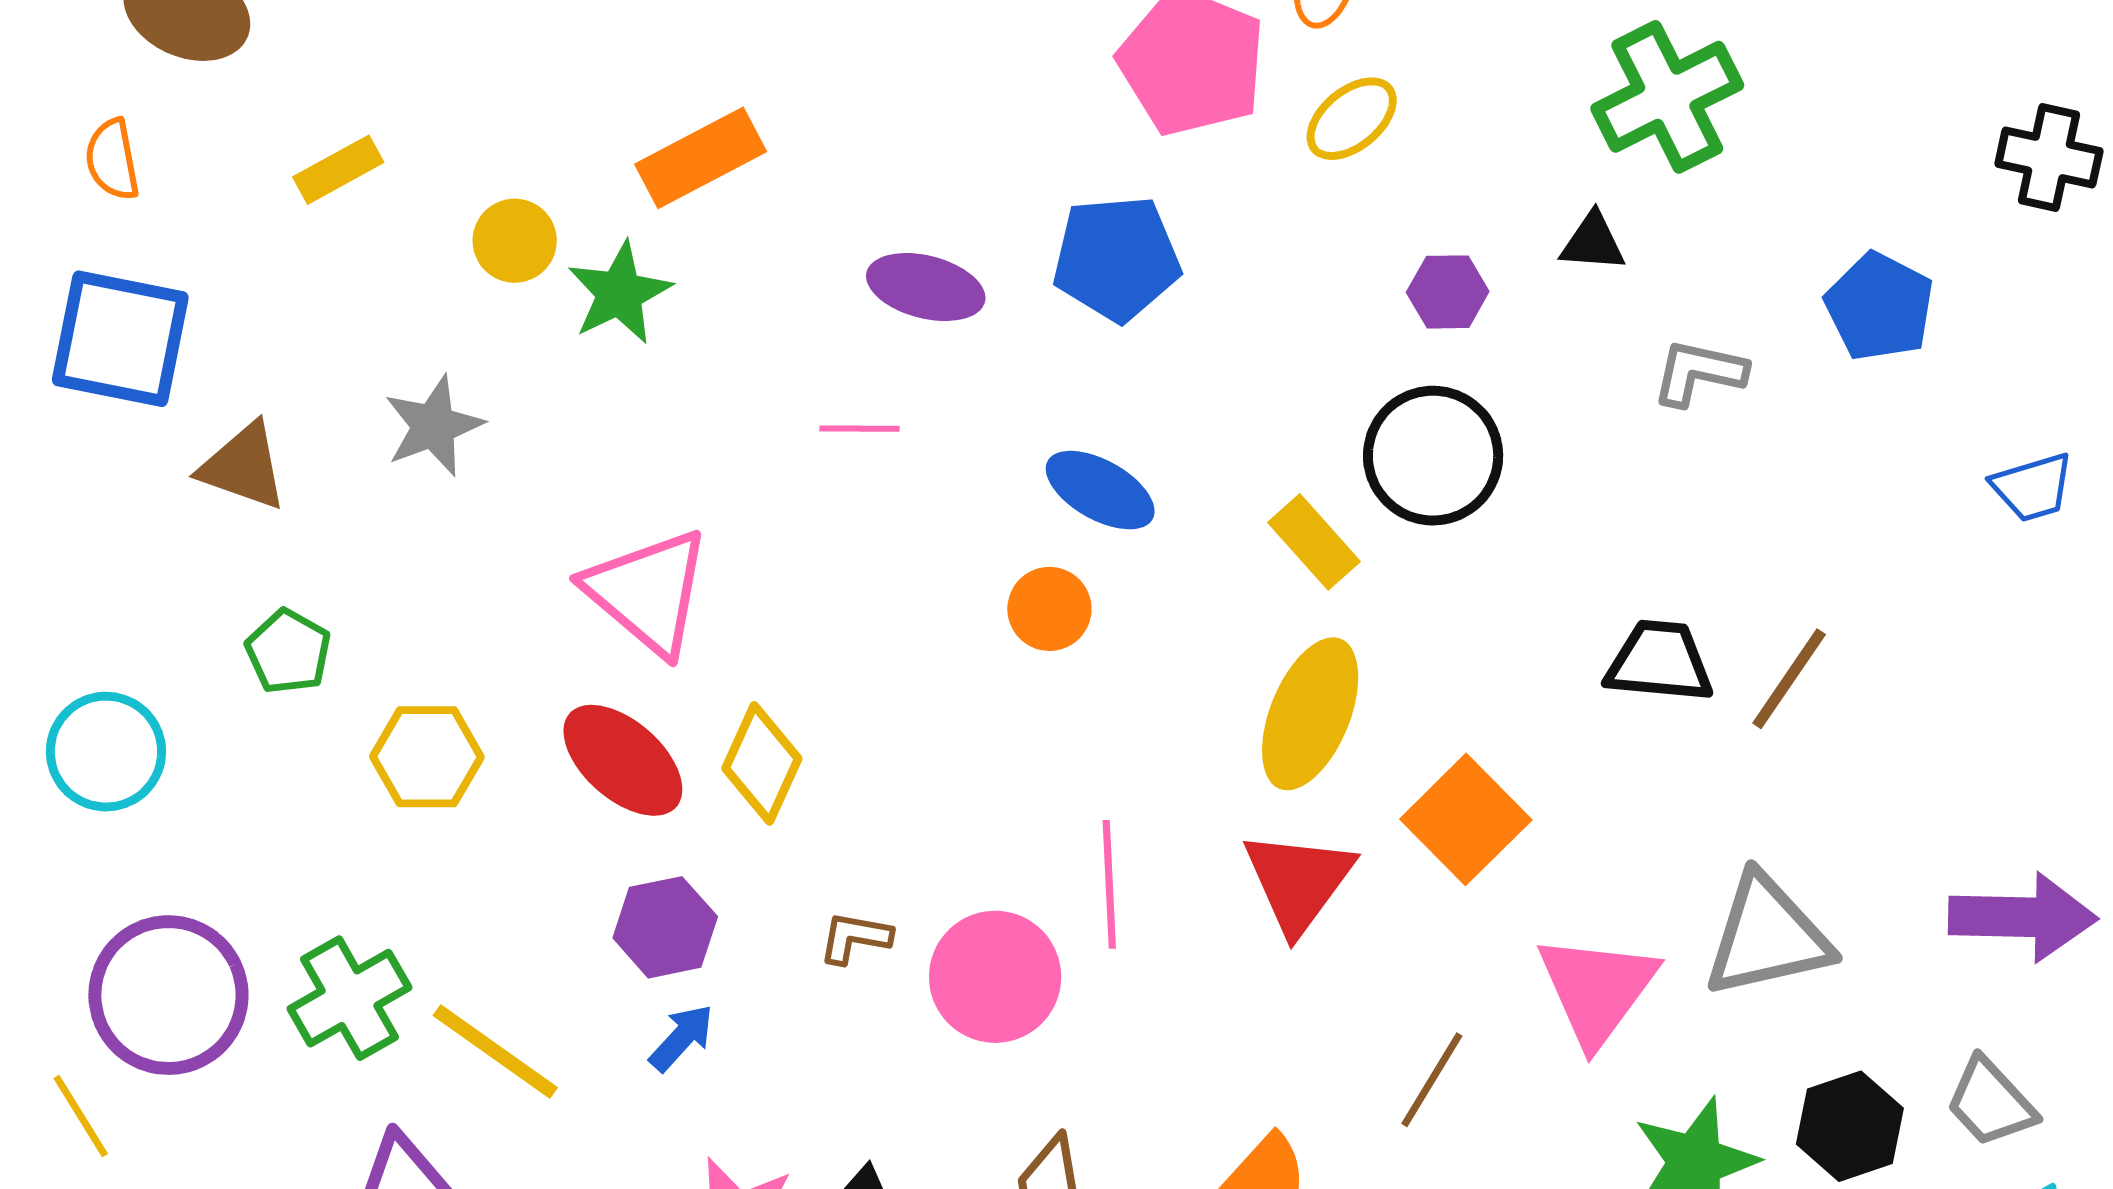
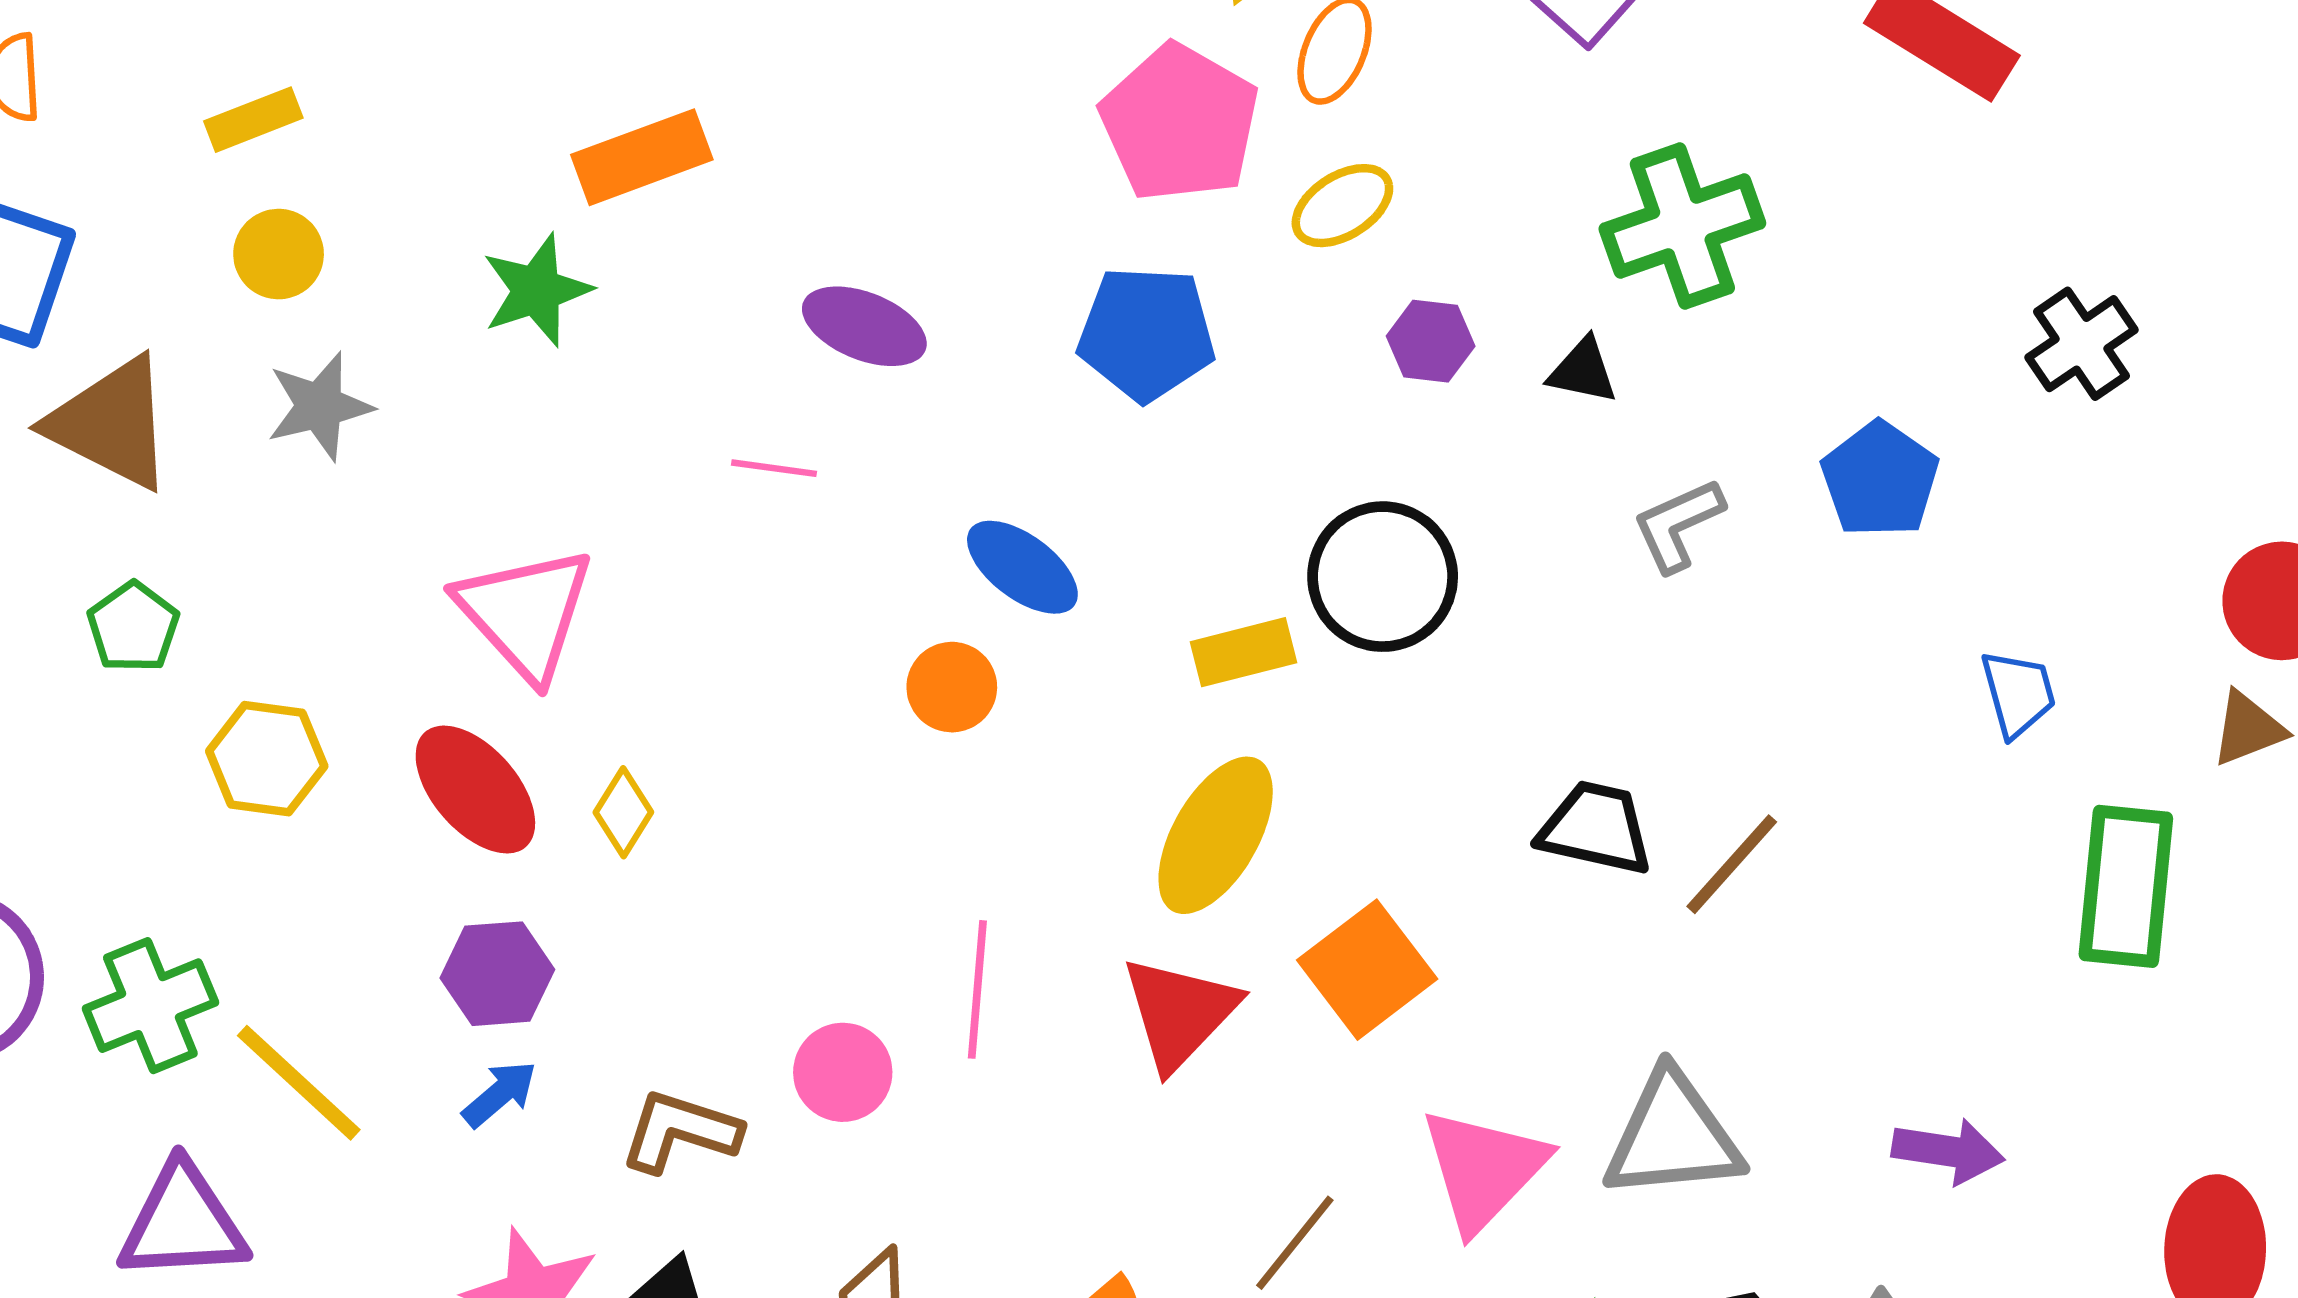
black cross: (2049, 157) -> (2081, 344), turned 36
yellow circle: (515, 241) -> (279, 254), moved
blue pentagon: (1116, 258) -> (1146, 333), moved
purple hexagon: (1448, 292) -> (1431, 341), moved
gray L-shape: (1699, 373) -> (1678, 525), turned -44
brown triangle: (243, 467) -> (111, 423), size x1.4
blue trapezoid: (2032, 487) -> (2018, 693), turned -96
yellow rectangle: (1314, 542) -> (1244, 652), turned -70
yellow diamond: (762, 763) -> (623, 812), size x0.7
purple arrow: (2023, 917) -> (1948, 1151), size x0.7
brown L-shape: (855, 938) -> (680, 1131), moved, size x1.5
pink circle: (995, 977) -> (843, 1072), size x0.7

